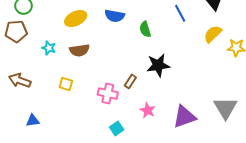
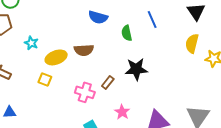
blue line: (180, 13) -> (152, 19), moved
yellow ellipse: (76, 19) -> (56, 57), moved
yellow semicircle: (213, 34) -> (192, 43), turned -36
brown semicircle: (79, 50) -> (84, 50), moved

